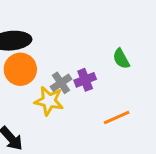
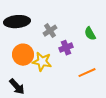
orange circle: (20, 69) -> (23, 55), moved
gray cross: (61, 83) -> (50, 31), moved

